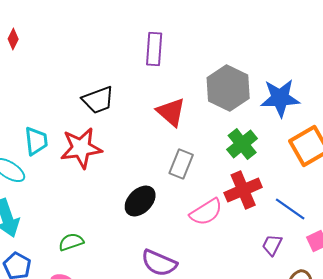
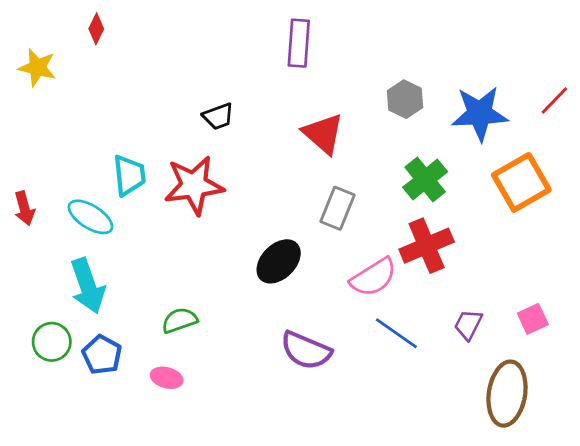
gray hexagon: (228, 88) -> (405, 99), size x0.6
black trapezoid: (98, 100) -> (218, 116), size x0.7
blue line: (290, 209) -> (396, 333), moved

